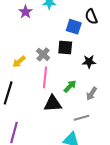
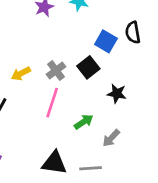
black square: (65, 47) -> (88, 67), turned 35
black triangle: (53, 103) -> (54, 163), moved

